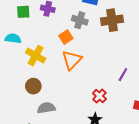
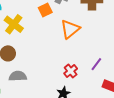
orange triangle: (72, 60) -> (70, 29), moved
purple line: (123, 75) -> (96, 64), moved

